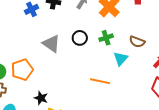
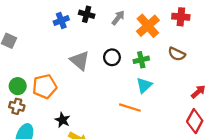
brown semicircle: (137, 42) -> (177, 54), moved
cyan triangle: (121, 59) -> (144, 85), moved

